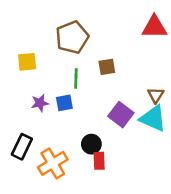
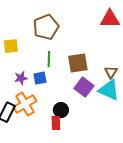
brown square: (107, 67) -> (78, 63), moved, size x1.5
red rectangle: (99, 161) -> (56, 123), moved
orange cross: (53, 163) -> (25, 104), moved

